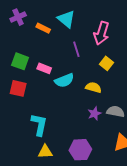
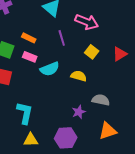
orange rectangle: (43, 28) -> (29, 38), moved
pink arrow: (101, 33) -> (87, 22), turned -85
purple star: (94, 114) -> (79, 112), moved

